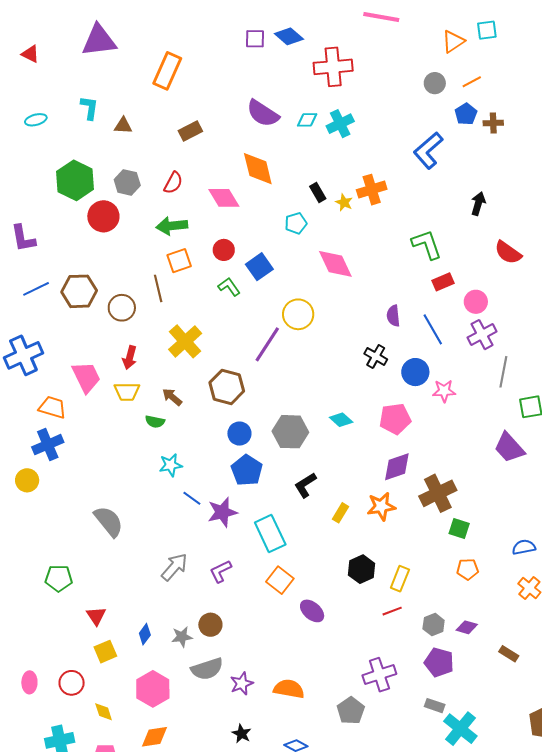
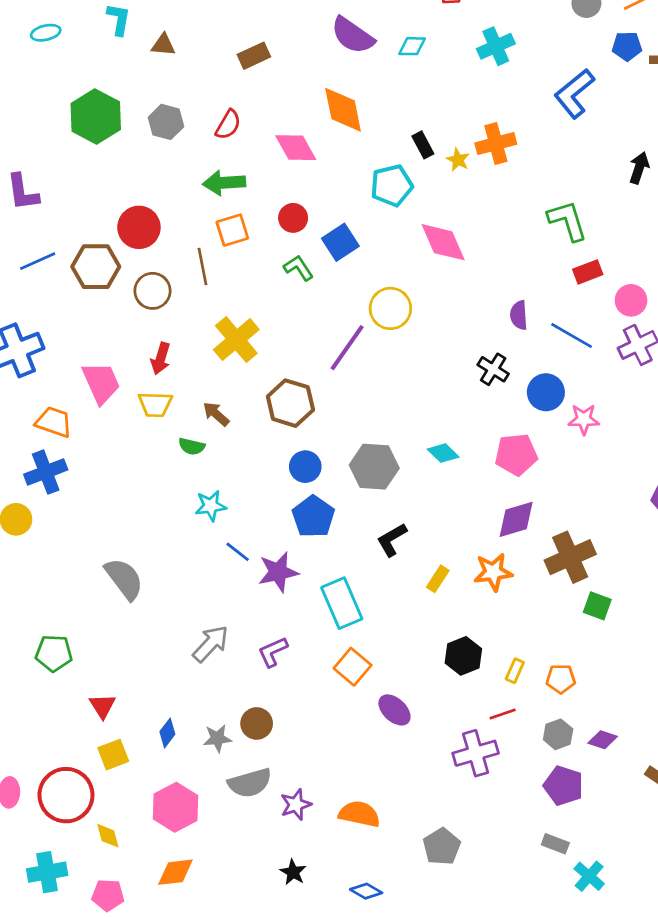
blue pentagon: (466, 114) -> (627, 46), turned 30
cyan cross: (340, 124) -> (496, 46), moved
red circle: (103, 216) -> (139, 227), moved
cyan pentagon: (296, 223) -> (392, 185), size x1.4
blue line: (433, 329) -> (572, 335), turned -32
orange pentagon: (468, 569) -> (561, 679), moved
yellow rectangle: (400, 579) -> (515, 671), size x0.7
purple cross: (379, 675) -> (476, 753), moved
red circle: (72, 683) -> (66, 795), size x1.6
cyan cross: (460, 729) -> (589, 876), size x0.7

